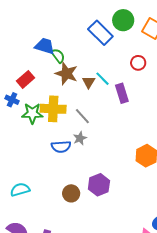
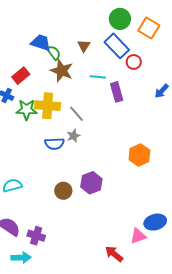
blue rectangle: (100, 33) -> (117, 46), moved
cyan line: (103, 79) -> (98, 77), turned -42
brown triangle: (89, 82) -> (84, 46), moved

